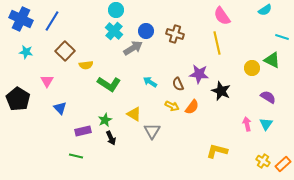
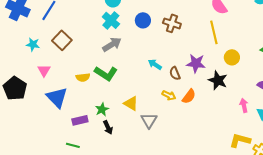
gray arrow: (133, 48) -> (112, 44), moved
cyan star: (26, 52) -> (33, 44), moved
yellow semicircle: (86, 65) -> (83, 77), moved
yellow circle: (252, 68) -> (232, 57), moved
cyan arrow: (150, 82) -> (155, 64), moved
blue triangle: (60, 108) -> (57, 97), size x1.6
pink arrow: (247, 124) -> (244, 105), moved
yellow L-shape: (217, 151) -> (240, 140), moved

